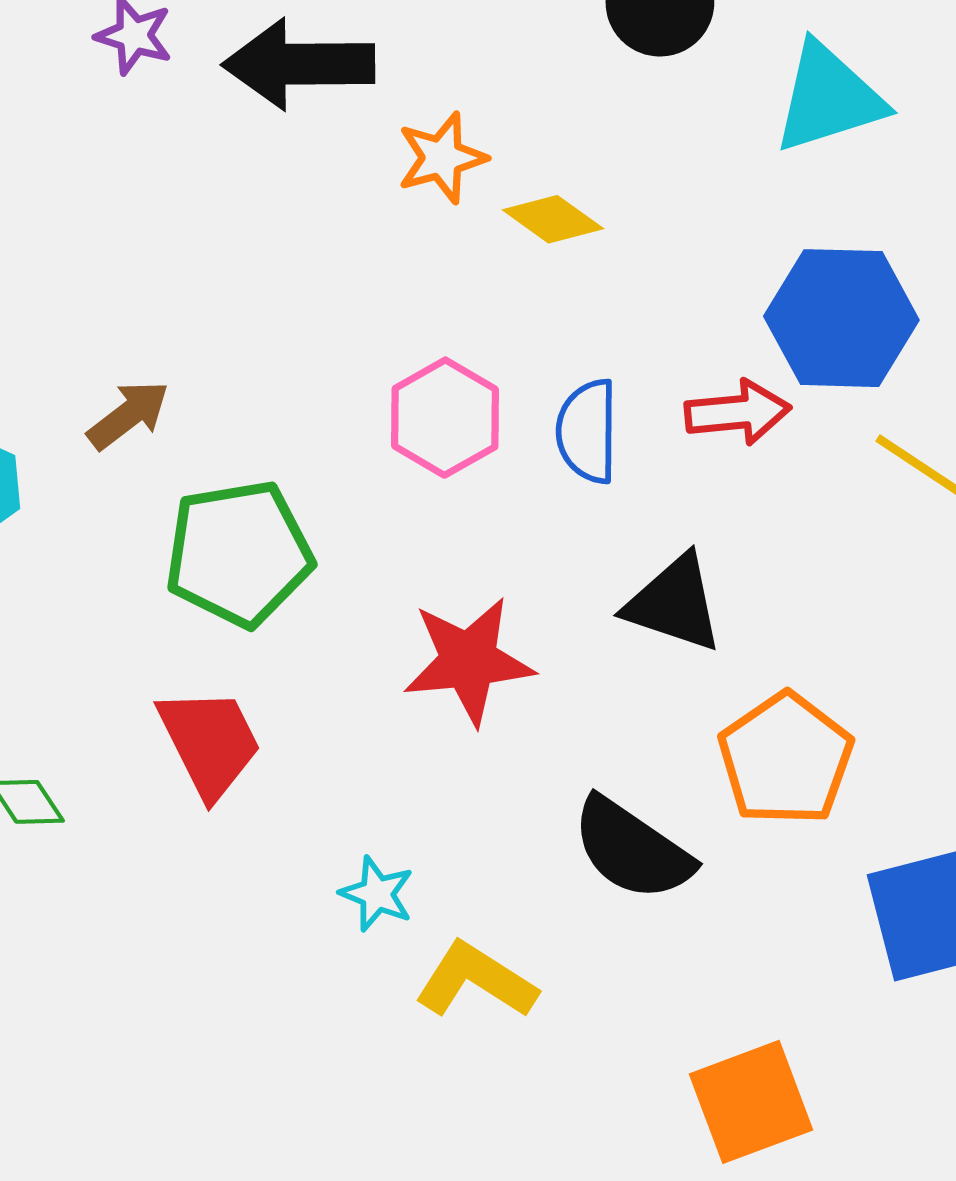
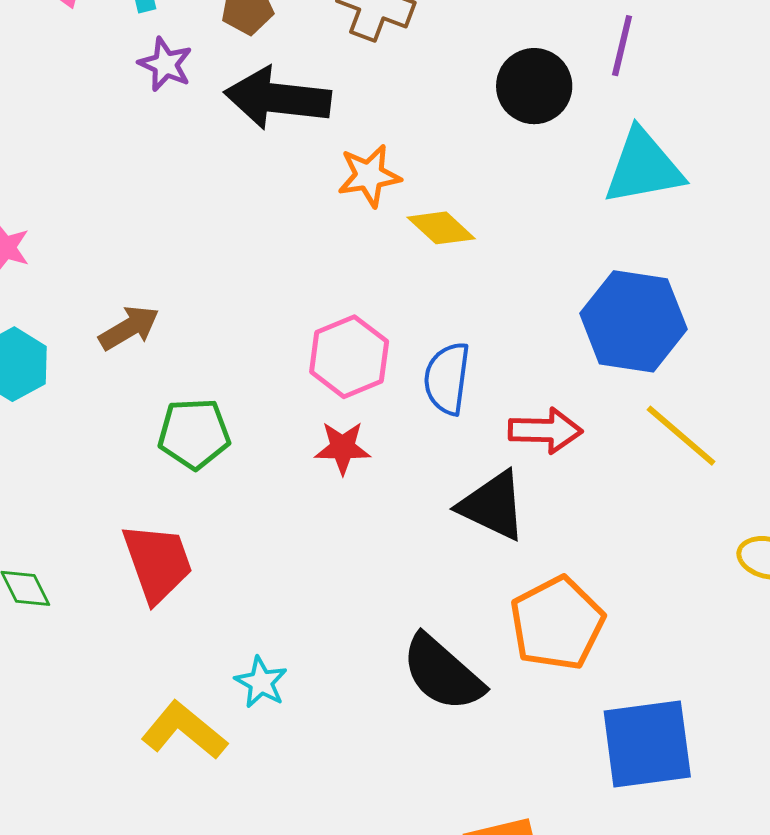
red arrow: (738, 412) -> (545, 431), moved
green pentagon: (239, 553) -> (194, 434), size x0.7
red star: (469, 661) -> (343, 448), moved, size x0.6
yellow L-shape: (476, 981) -> (184, 730), moved

